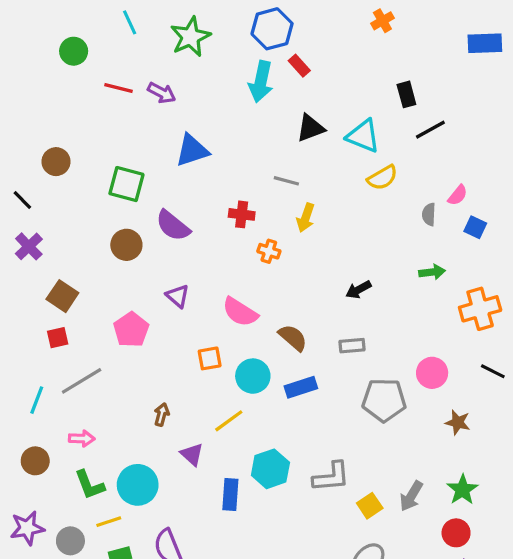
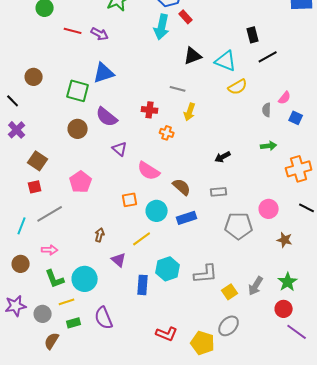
blue triangle: (192, 150) -> (104, 73), moved
purple triangle: (178, 296) -> (120, 149), moved

